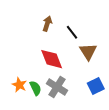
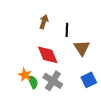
black line: (72, 32) -> (67, 30), turned 40
orange star: (19, 85) -> (25, 75), moved

